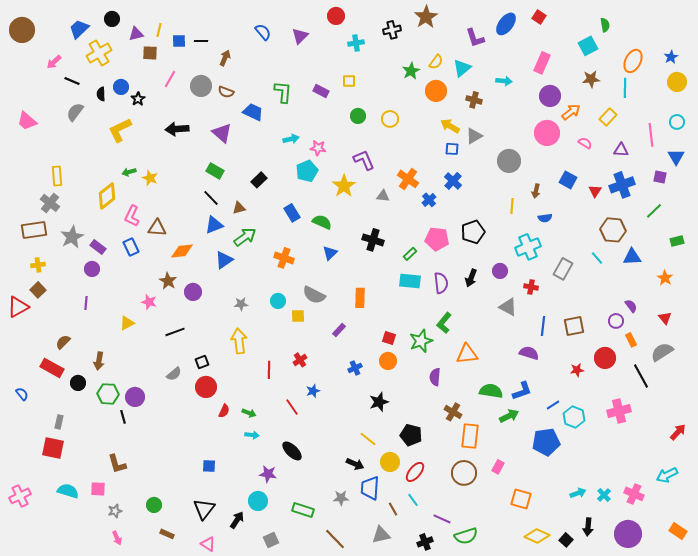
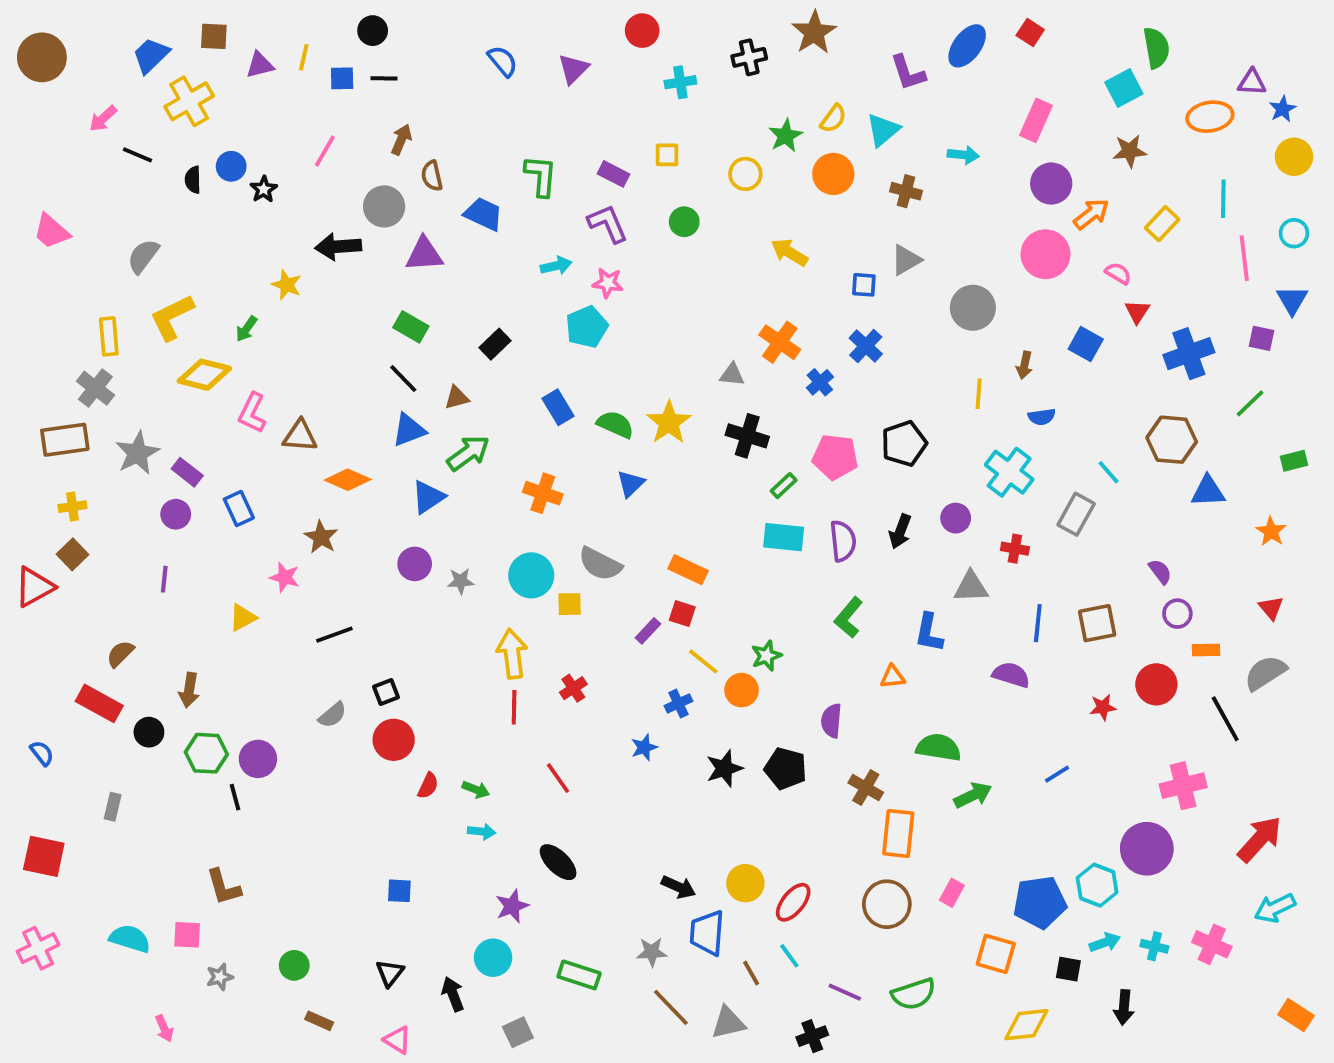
black circle: (112, 19) -> (373, 31), moved
green semicircle: (605, 25) -> (1156, 48), size x1.5
brown square: (150, 53) -> (214, 36), moved
brown arrow: (225, 58) -> (401, 140), moved
orange ellipse: (633, 61) -> (1210, 117), turned 55
gray circle: (201, 86) -> (384, 206), moved
cyan line: (625, 88) -> (1223, 199), moved
brown semicircle: (226, 92) -> (432, 176), turned 56
gray semicircle: (75, 112) -> (143, 256), moved
yellow circle: (390, 119) -> (745, 174), moved
yellow arrow: (450, 126) -> (789, 252), moved
yellow L-shape: (120, 130) -> (172, 317), moved
purple triangle: (222, 133) -> (424, 254), turned -45
purple triangle: (621, 150) -> (1252, 82), moved
purple L-shape: (364, 160) -> (608, 224), moved
green arrow: (129, 172) -> (246, 329), turned -40
yellow star: (150, 178) -> (287, 285), moved
yellow star: (344, 186) -> (669, 422), moved
red triangle: (595, 191) -> (1137, 312), moved
yellow diamond: (107, 196) -> (204, 375), turned 52
black cross: (373, 240) -> (747, 436), moved
blue rectangle: (131, 247) -> (239, 508), moved
cyan cross: (528, 247) -> (1009, 472), turned -30
orange diamond: (182, 251) -> (348, 480), turned 30
cyan line: (597, 258) -> (1109, 472), moved
purple circle: (193, 292) -> (415, 564), moved
orange rectangle: (360, 298) -> (688, 570), turned -66
cyan circle: (278, 301) -> (531, 575), size x1.5
purple semicircle: (631, 306) -> (1160, 572), moved
gray triangle: (508, 307) -> (971, 587), turned -30
red square: (389, 338) -> (682, 614), moved
orange rectangle: (631, 340) -> (1206, 650), turned -64
yellow arrow: (239, 341) -> (512, 654), moved
green star: (421, 341) -> (766, 656), moved, size x0.7
orange triangle: (467, 354) -> (893, 677), size x0.6
blue star: (313, 391) -> (644, 747), moved
blue L-shape: (522, 391) -> (929, 633), moved, turned 120
cyan hexagon: (574, 417) -> (1097, 885), moved
red arrow: (678, 432) -> (1260, 839), moved, size x1.5
black pentagon: (411, 435) -> (786, 768), moved
yellow line: (368, 439) -> (703, 661), moved
blue pentagon: (546, 442) -> (1040, 902), moved
red square: (53, 448) -> (44, 856), moved
purple star: (268, 474) -> (512, 906), turned -30
cyan cross: (604, 495) -> (1154, 946), turned -32
black triangle: (204, 509) -> (390, 973), size x0.7
black arrow: (237, 520) -> (453, 994), turned -54
purple circle: (628, 534) -> (1147, 849), moved
green semicircle: (466, 536) -> (914, 994), moved
yellow diamond: (537, 536) -> (1026, 1025), turned -30
pink arrow: (117, 538) -> (164, 1028), moved
brown line: (335, 539) -> (671, 1007), moved
black square: (566, 540) -> (1068, 969), moved, turned -32

